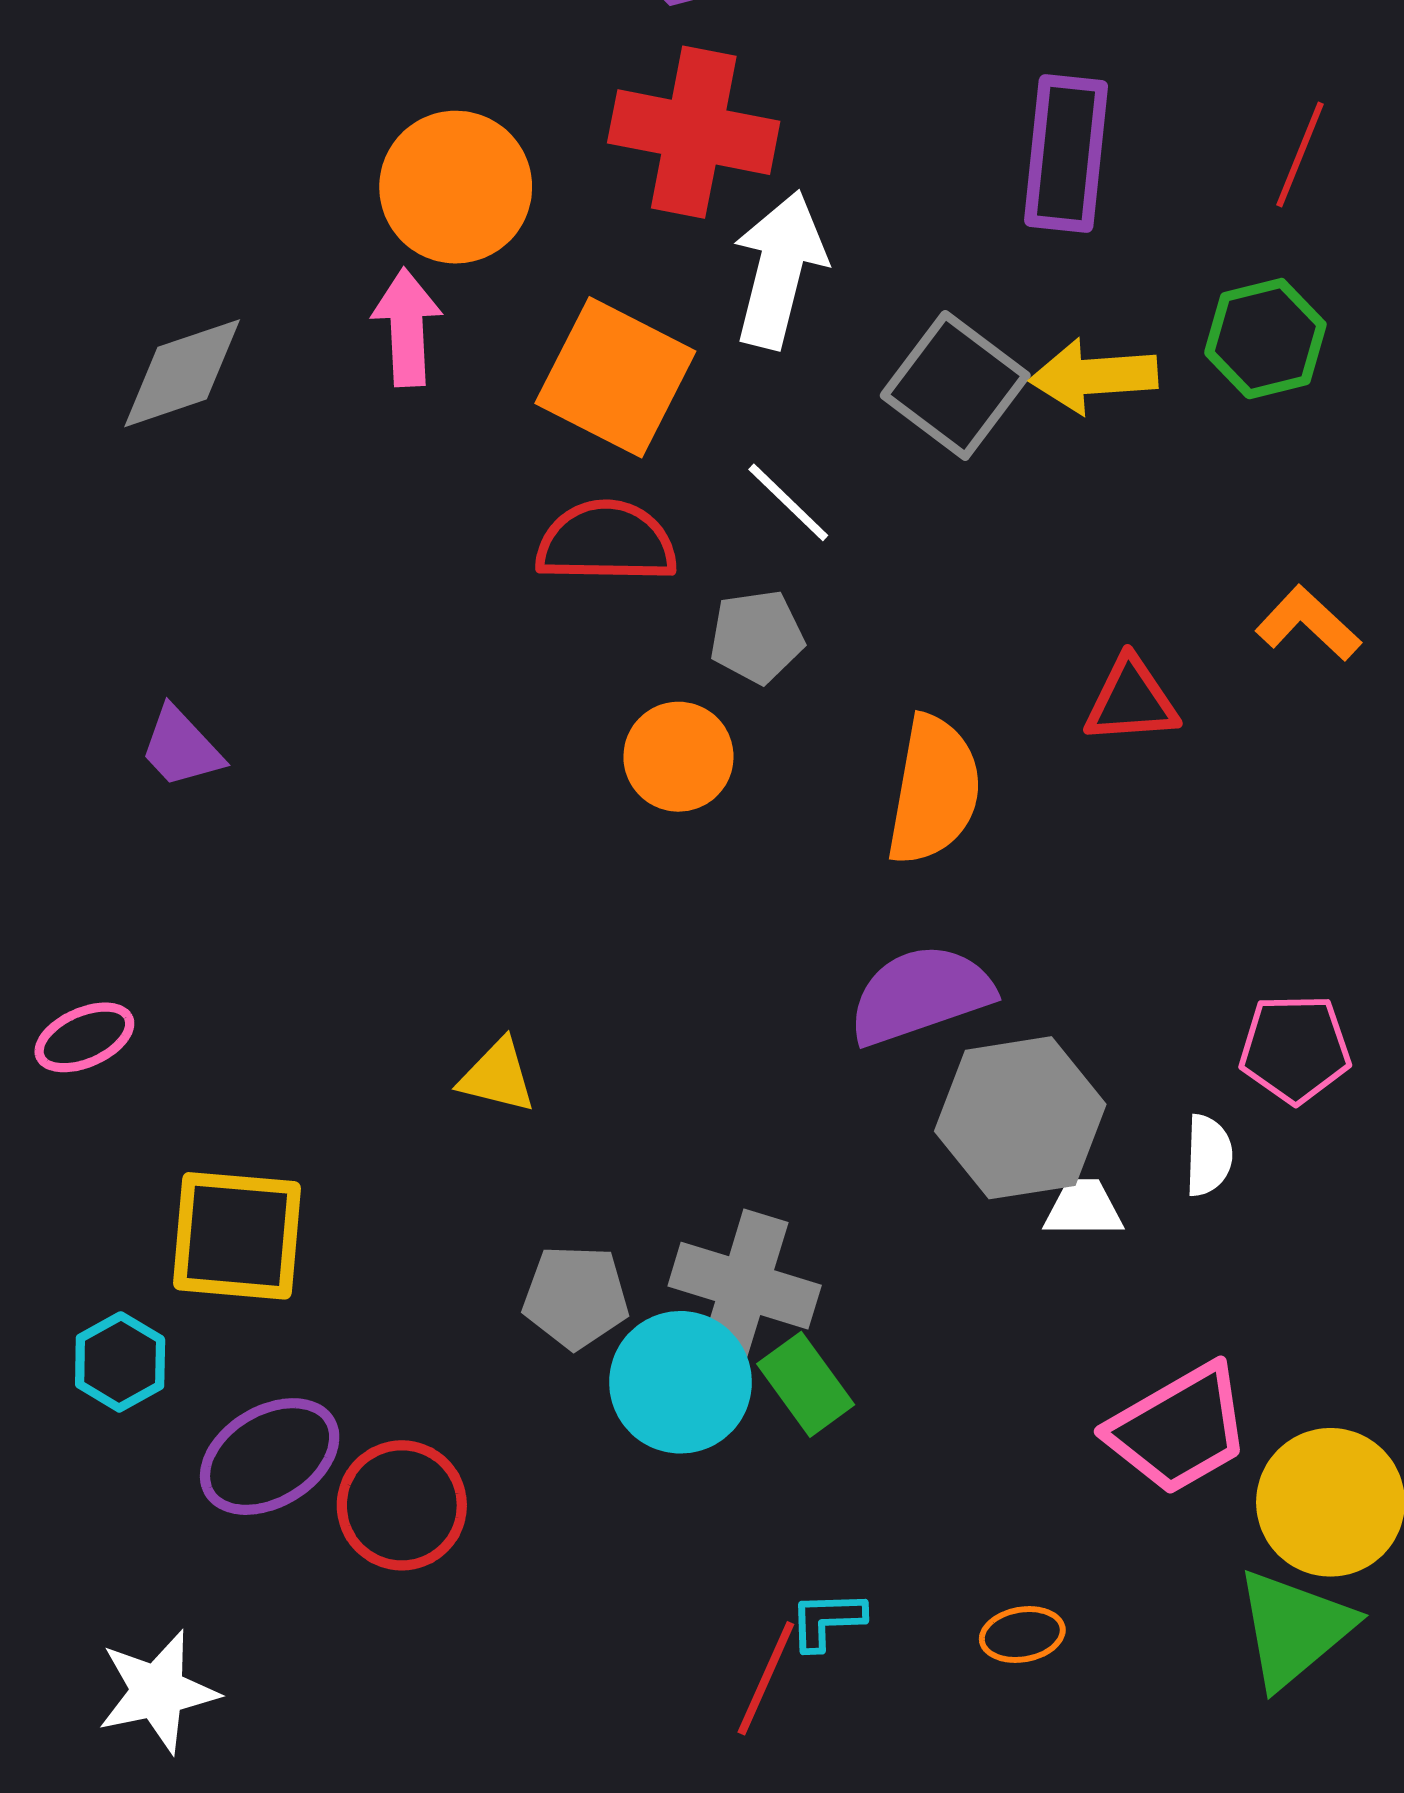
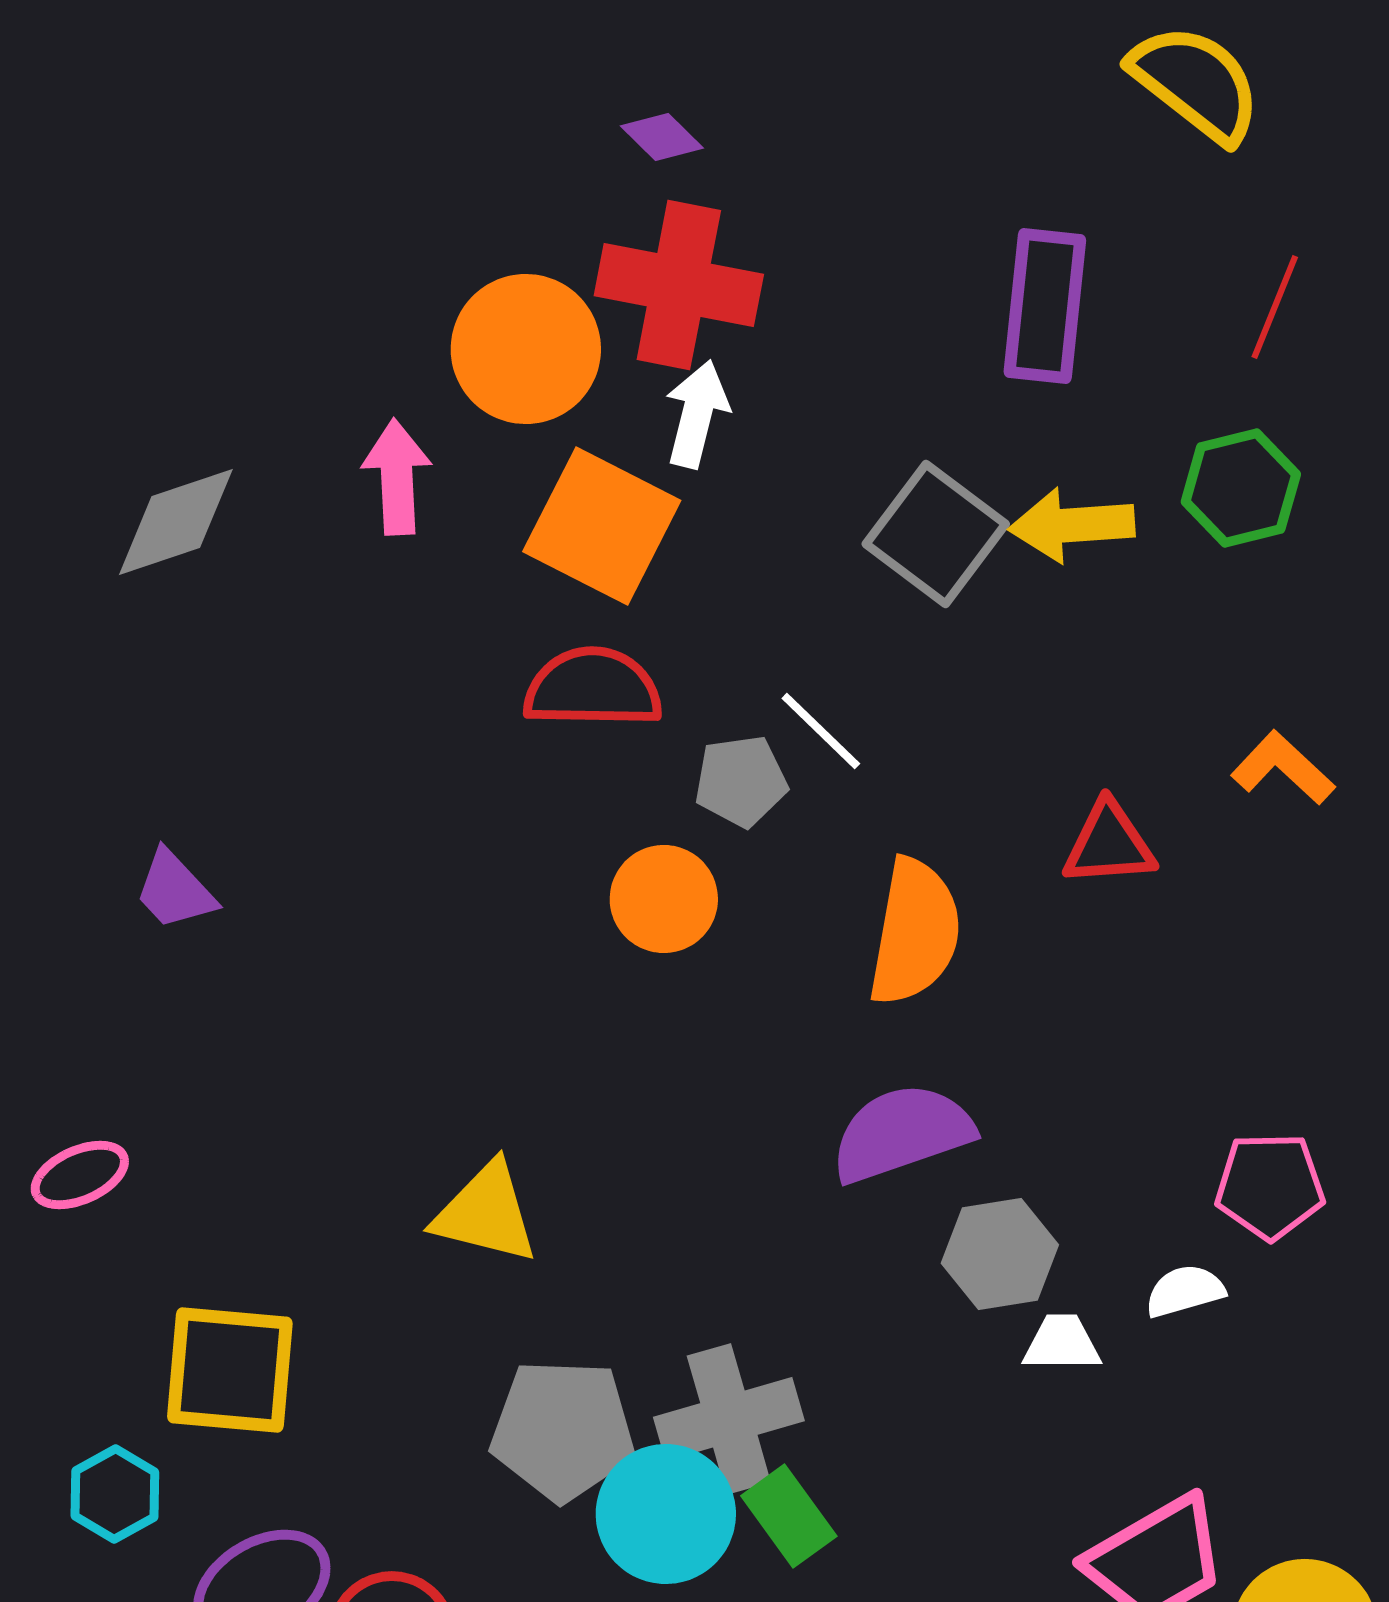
orange circle: (456, 187) -> (526, 349), moved
white arrow: (779, 269) -> (697, 414), moved, size x0.7
white line: (788, 502) -> (821, 731), moved
yellow triangle: (497, 1076) -> (486, 1213), size x1.4
gray hexagon: (1020, 1118) -> (1000, 1254), size x0.7
white semicircle: (1208, 1155) -> (1185, 1291), turned -108
gray cross: (745, 1286) -> (729, 1419), turned -33
gray pentagon: (576, 1297) -> (563, 1430), size x1.4

